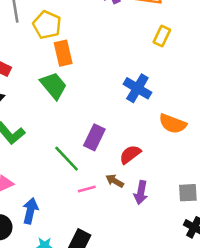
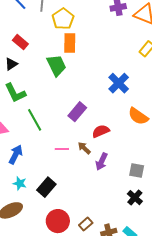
green line: (67, 159) -> (35, 120), moved

